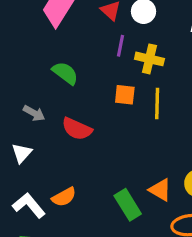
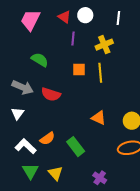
yellow cross: (149, 59) -> (104, 45), moved, turned -30
gray arrow: (34, 113) -> (23, 87), size x1.5
orange triangle: (160, 190) -> (99, 118), moved
green rectangle: (128, 205) -> (76, 147), moved

